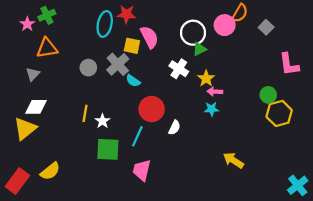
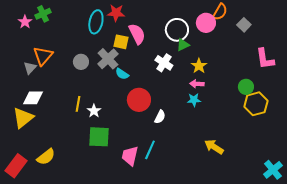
orange triangle: (47, 48) -> (43, 56), moved, turned -40
yellow star: (206, 79) -> (199, 66), moved
cyan line: (137, 136) -> (150, 150), moved

